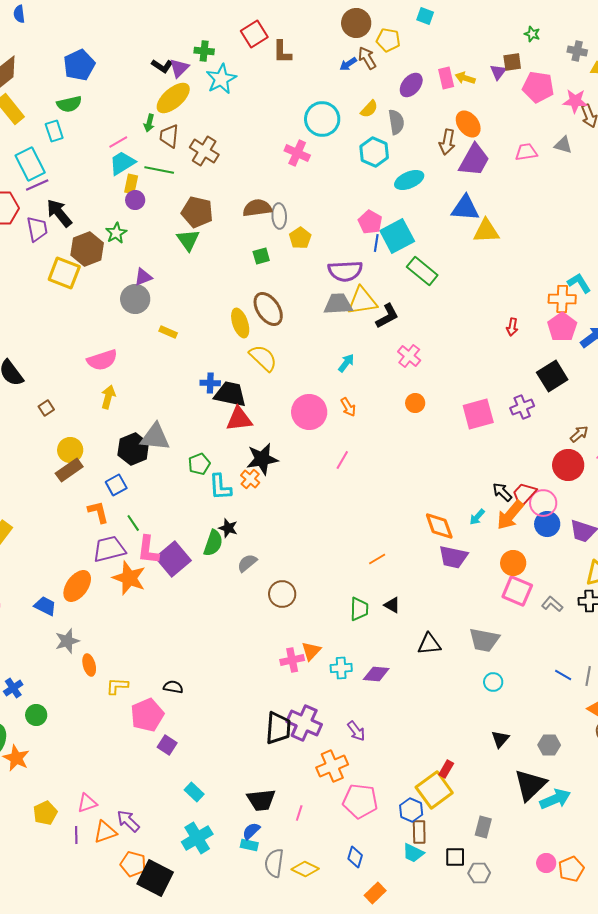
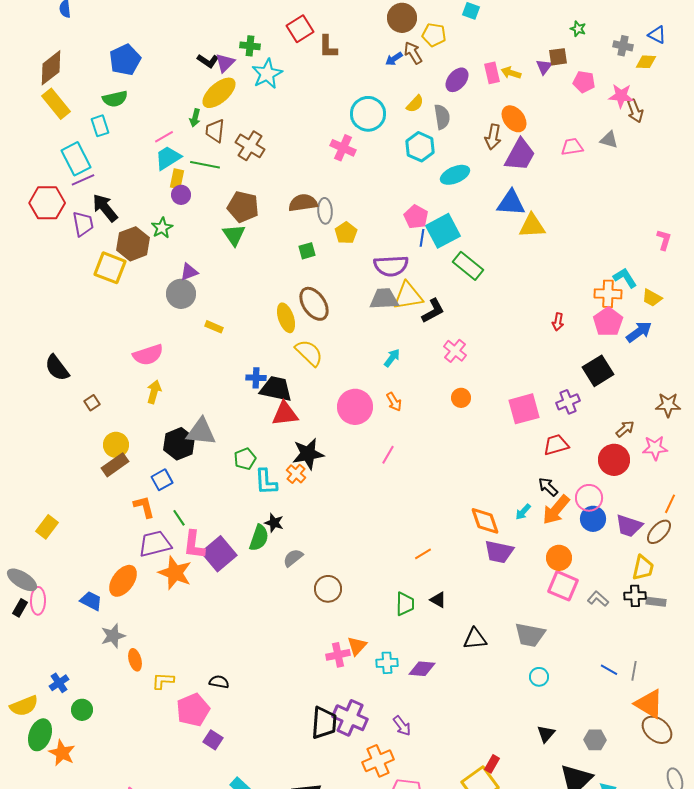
pink pentagon: (538, 87) -> (584, 82), size x0.7
red trapezoid: (524, 494) -> (556, 445), moved, turned 32

